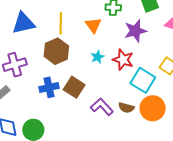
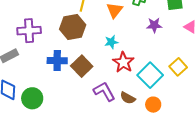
purple star: (135, 31) -> (154, 25), size x0.7
red star: (123, 60) -> (123, 62), moved
orange circle: (153, 108) -> (153, 105), size x0.6

